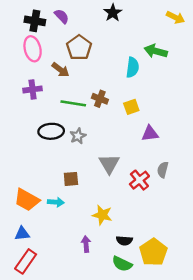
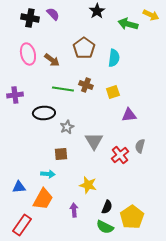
brown pentagon: (79, 48) -> (84, 48), moved
pink ellipse: (33, 49) -> (28, 54), moved
green arrow: (156, 51) -> (128, 24), moved
purple cross: (33, 89) -> (15, 95), moved
gray star: (78, 136) -> (67, 127), moved
orange trapezoid: (27, 200) -> (43, 199), moved, turned -90
blue triangle: (22, 234) -> (19, 187), moved
black semicircle: (124, 241) -> (107, 207), turned -72

